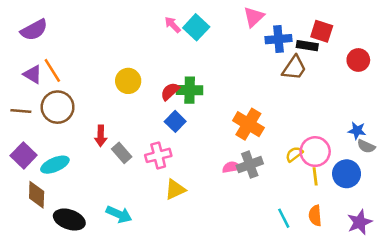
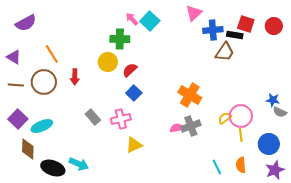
red circle: (358, 60) -> (274, 26), moved
orange line: (52, 70) -> (52, 54), moved
purple triangle: (33, 74) -> (14, 57), moved
yellow circle: (128, 81) -> (108, 62), moved
green cross: (190, 90) -> (120, 39), moved
red arrow: (101, 136) -> (75, 77), moved
blue circle: (347, 174) -> (269, 144), moved
cyan arrow: (119, 214) -> (79, 164), moved

